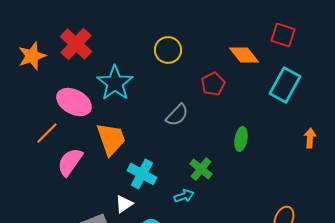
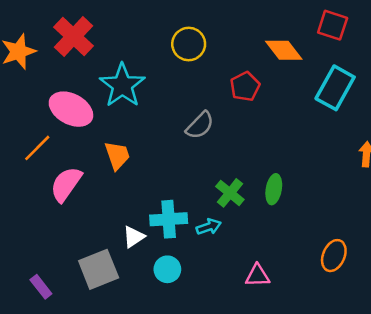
orange trapezoid: (111, 139) -> (117, 155), size x0.7
green ellipse: (241, 139) -> (274, 189), moved
cyan cross: (142, 174) -> (169, 219), moved, turned -32

